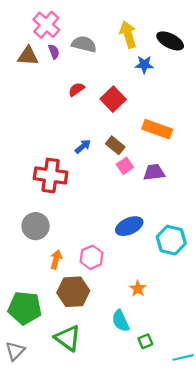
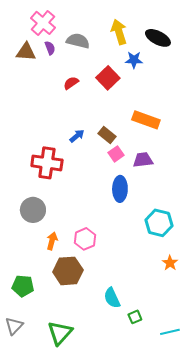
red square: (113, 99) -> (108, 78), moved
blue ellipse: (129, 226) -> (120, 189), moved, turned -65
orange star: (138, 289) -> (170, 263), moved
green pentagon: (25, 308) -> (23, 286), size x0.7
green triangle: (68, 338) -> (60, 333), moved, turned 36

